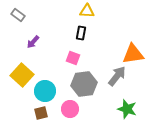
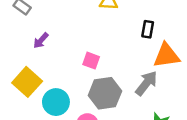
black rectangle: (81, 33) -> (148, 29), moved

